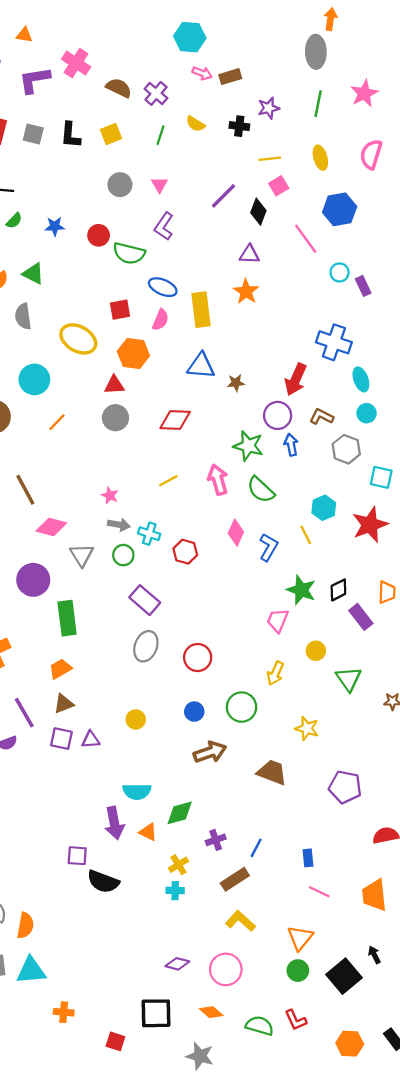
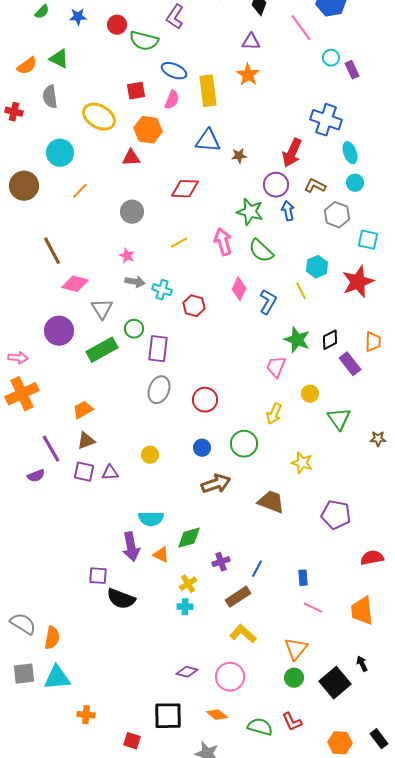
gray circle: (115, 418) -> (132, 212), moved
green circle: (123, 555) -> (134, 329), moved
purple rectangle: (145, 600) -> (158, 349), turned 56
green rectangle: (67, 618) -> (102, 350), moved, turned 68

